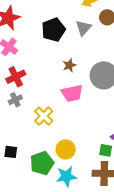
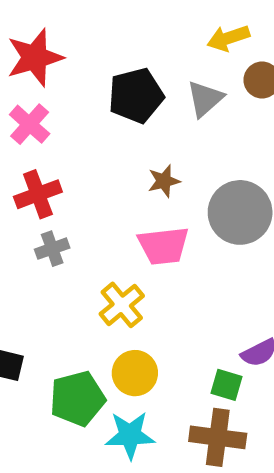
gray cross: (15, 100) -> (52, 249), moved
yellow cross: (44, 116) -> (122, 305), moved

